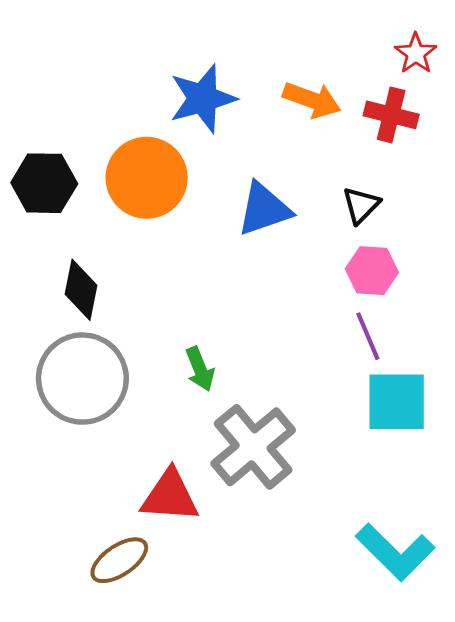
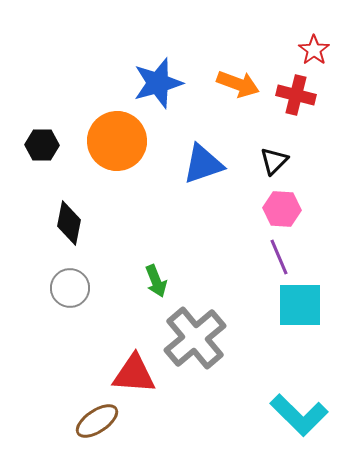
black hexagon: (44, 183) -> (42, 145), size x0.7
gray circle: (82, 379) -> (70, 288), size x0.6

